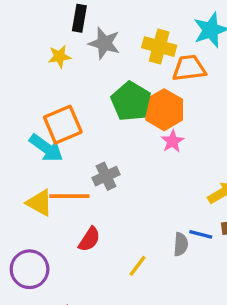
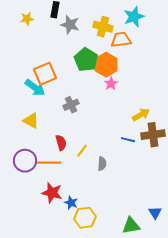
yellow star: (59, 57) -> (27, 19), moved
orange line: (69, 196) -> (49, 163), moved
red semicircle: (89, 239) -> (61, 143), turned -49
gray semicircle: (181, 244) -> (102, 164), moved
yellow line: (138, 266) -> (82, 151), moved

